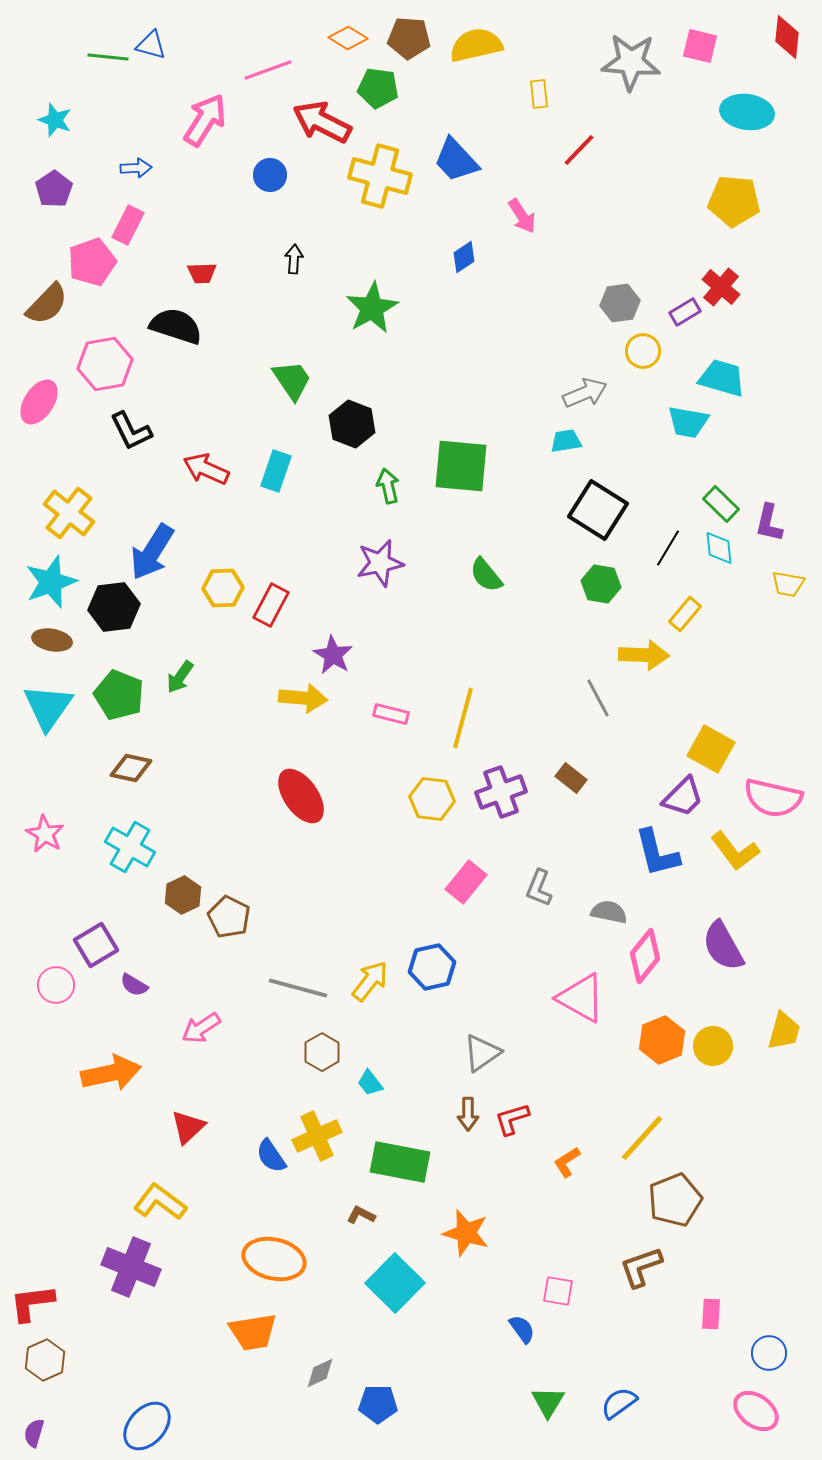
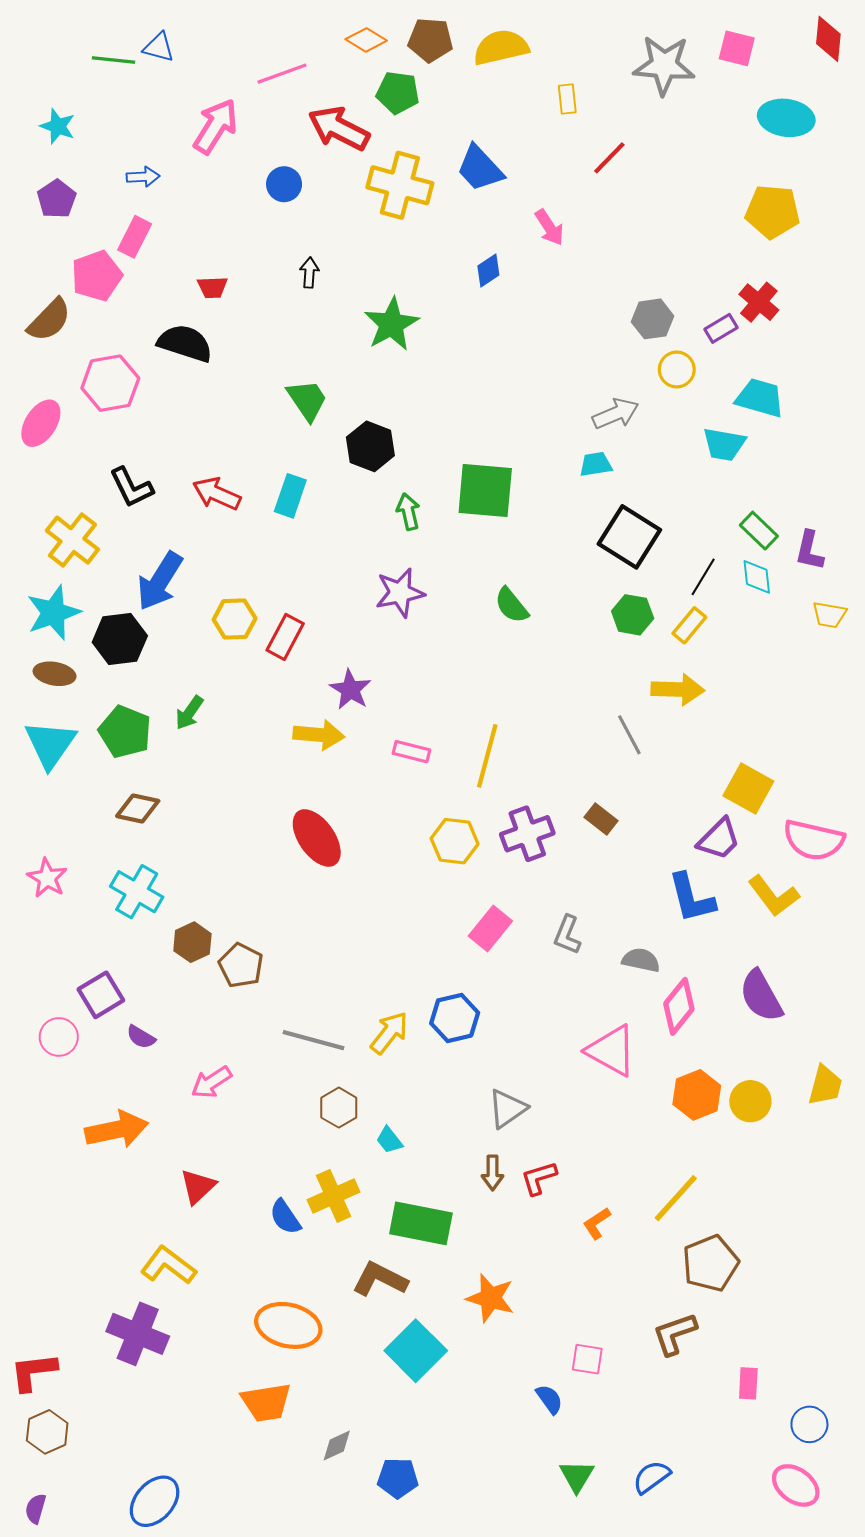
black L-shape: (131, 431) -> (131, 487), moved
yellow rectangle: (685, 614) -> (689, 625), moved
brown L-shape: (361, 1215) -> (380, 1279), size x1.8

